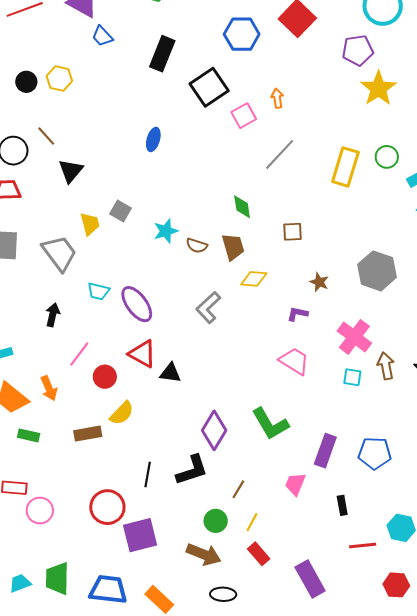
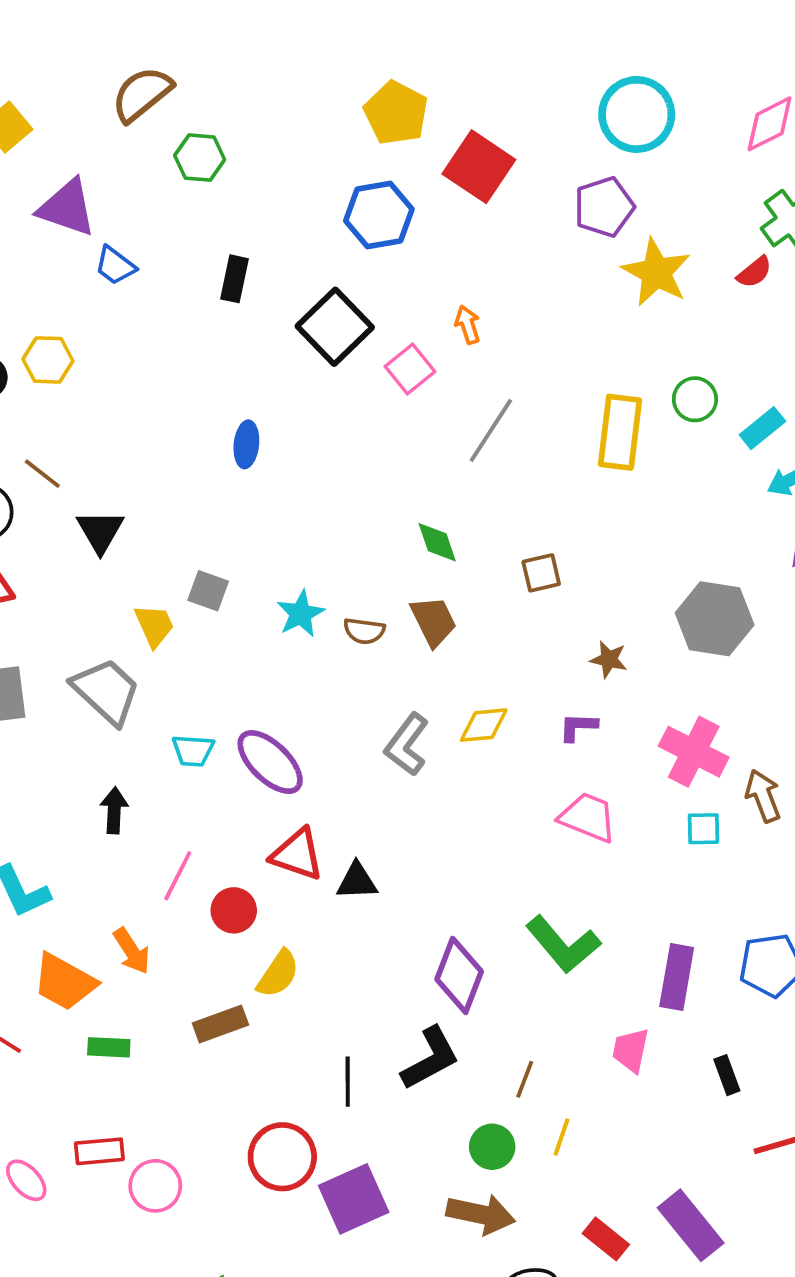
black rectangle: (162, 54) -> (235, 279), size x0.7
yellow diamond: (254, 279) -> (484, 725), moved
red rectangle: (259, 554) -> (606, 1239), moved

